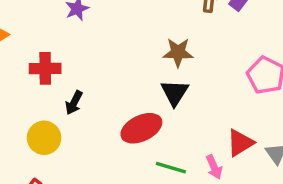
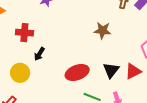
black triangle: (175, 93) -> (111, 70), moved
red triangle: (240, 143) -> (133, 71), moved

